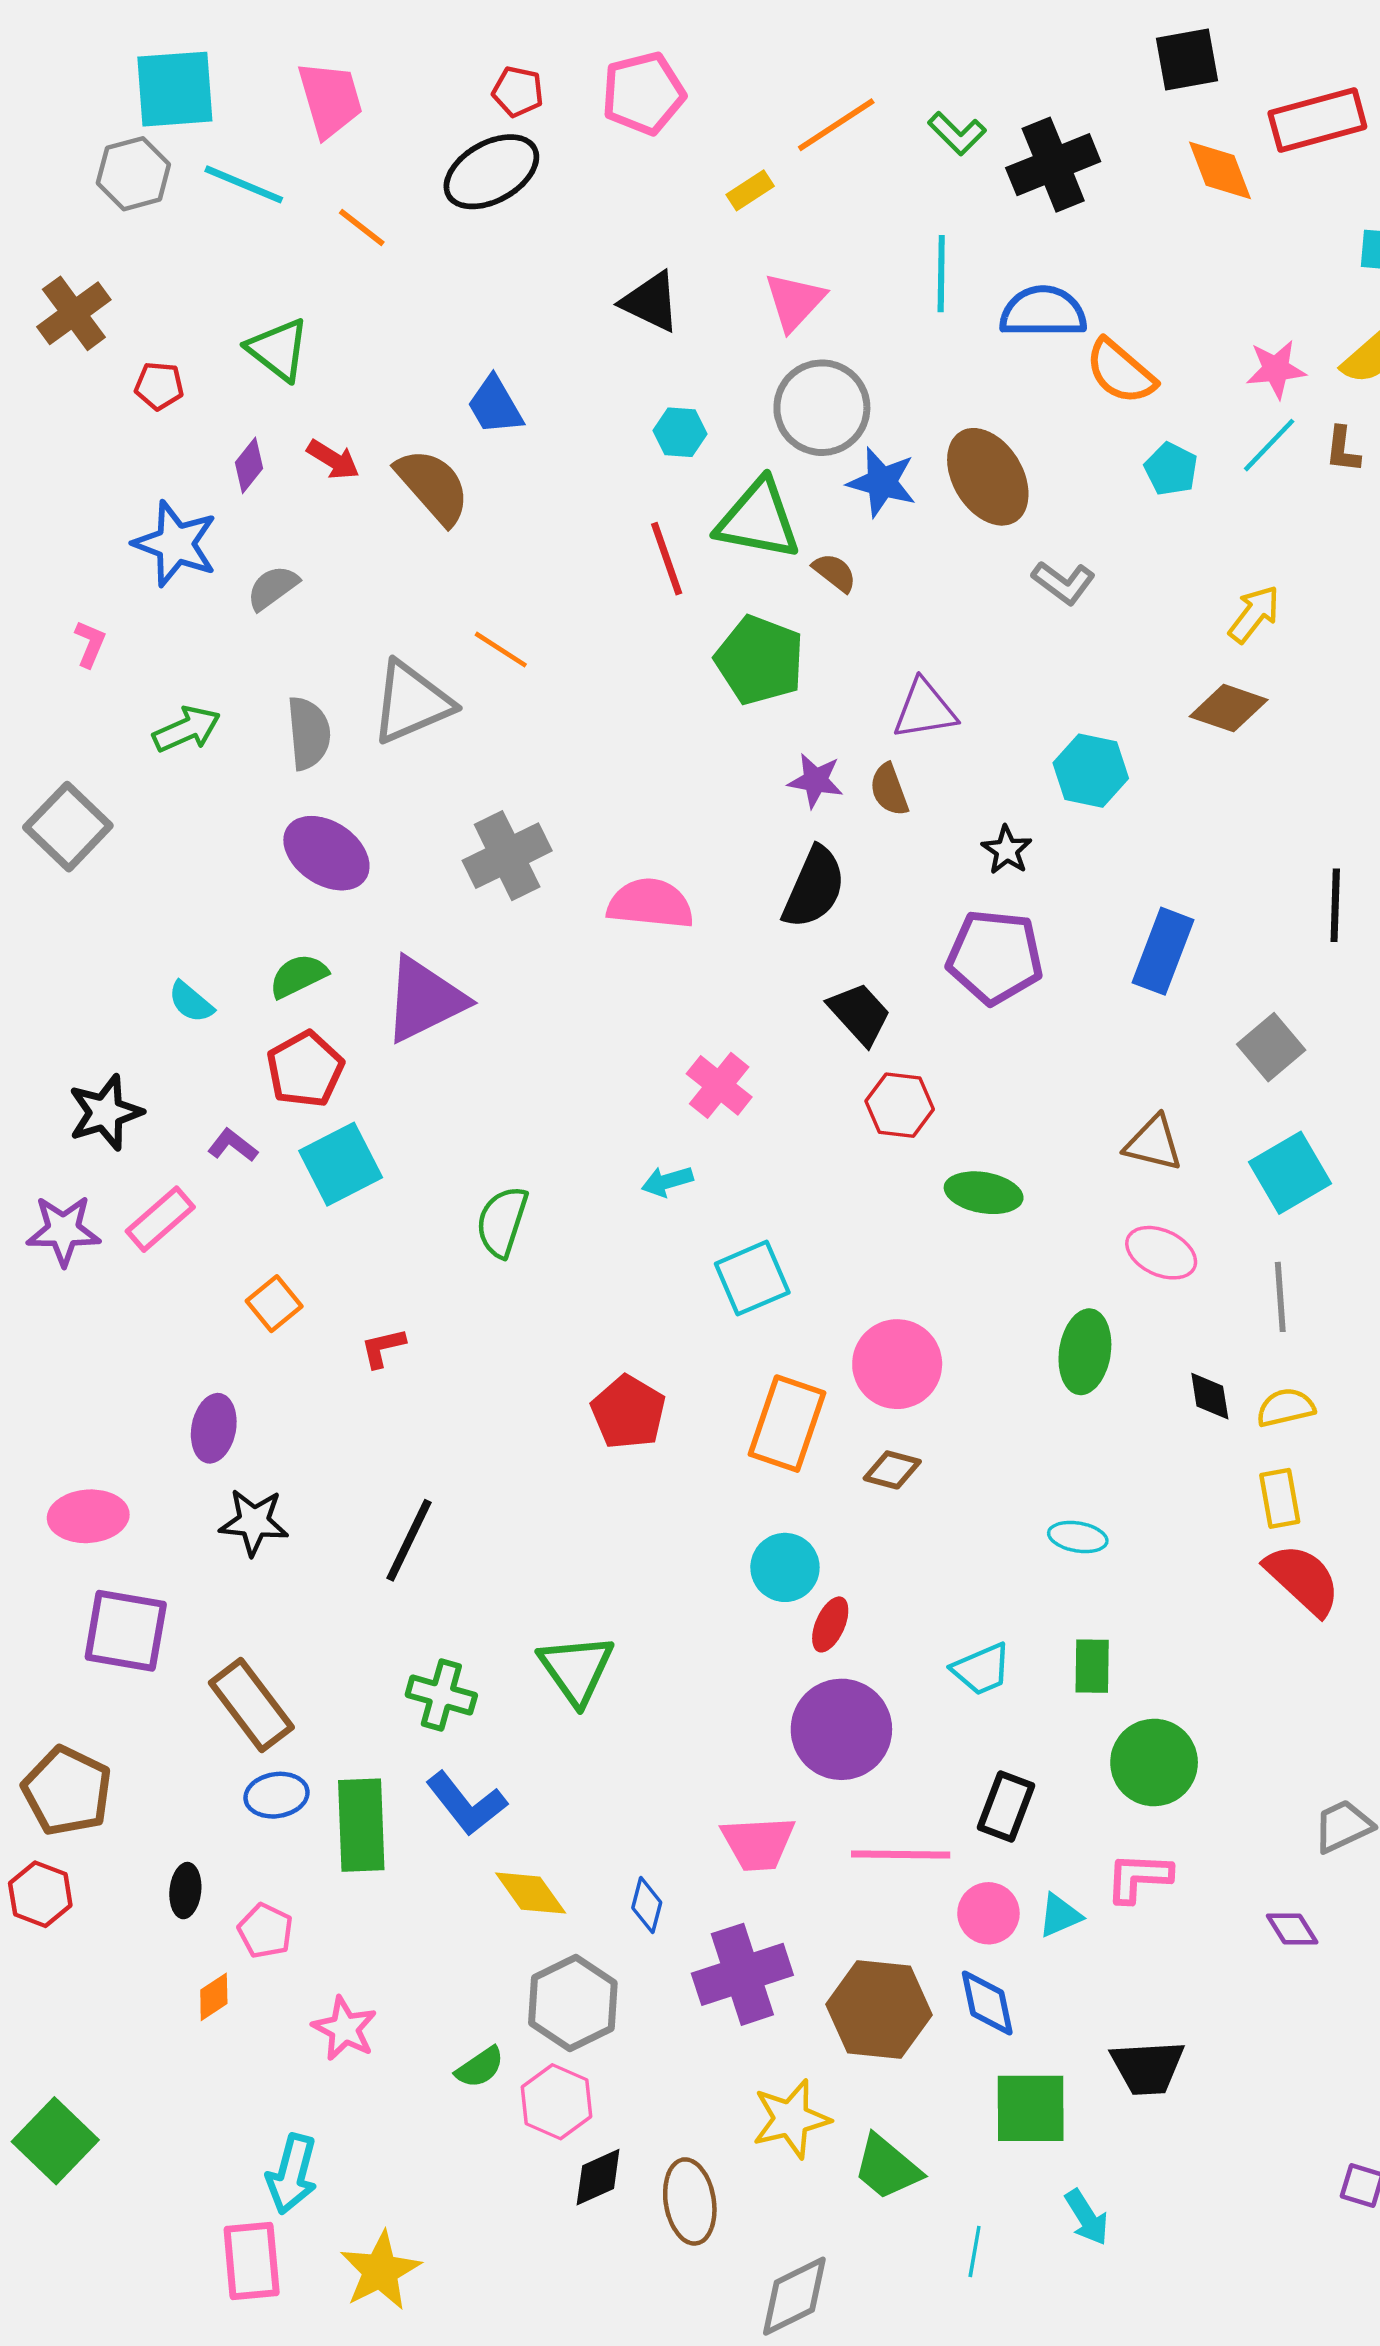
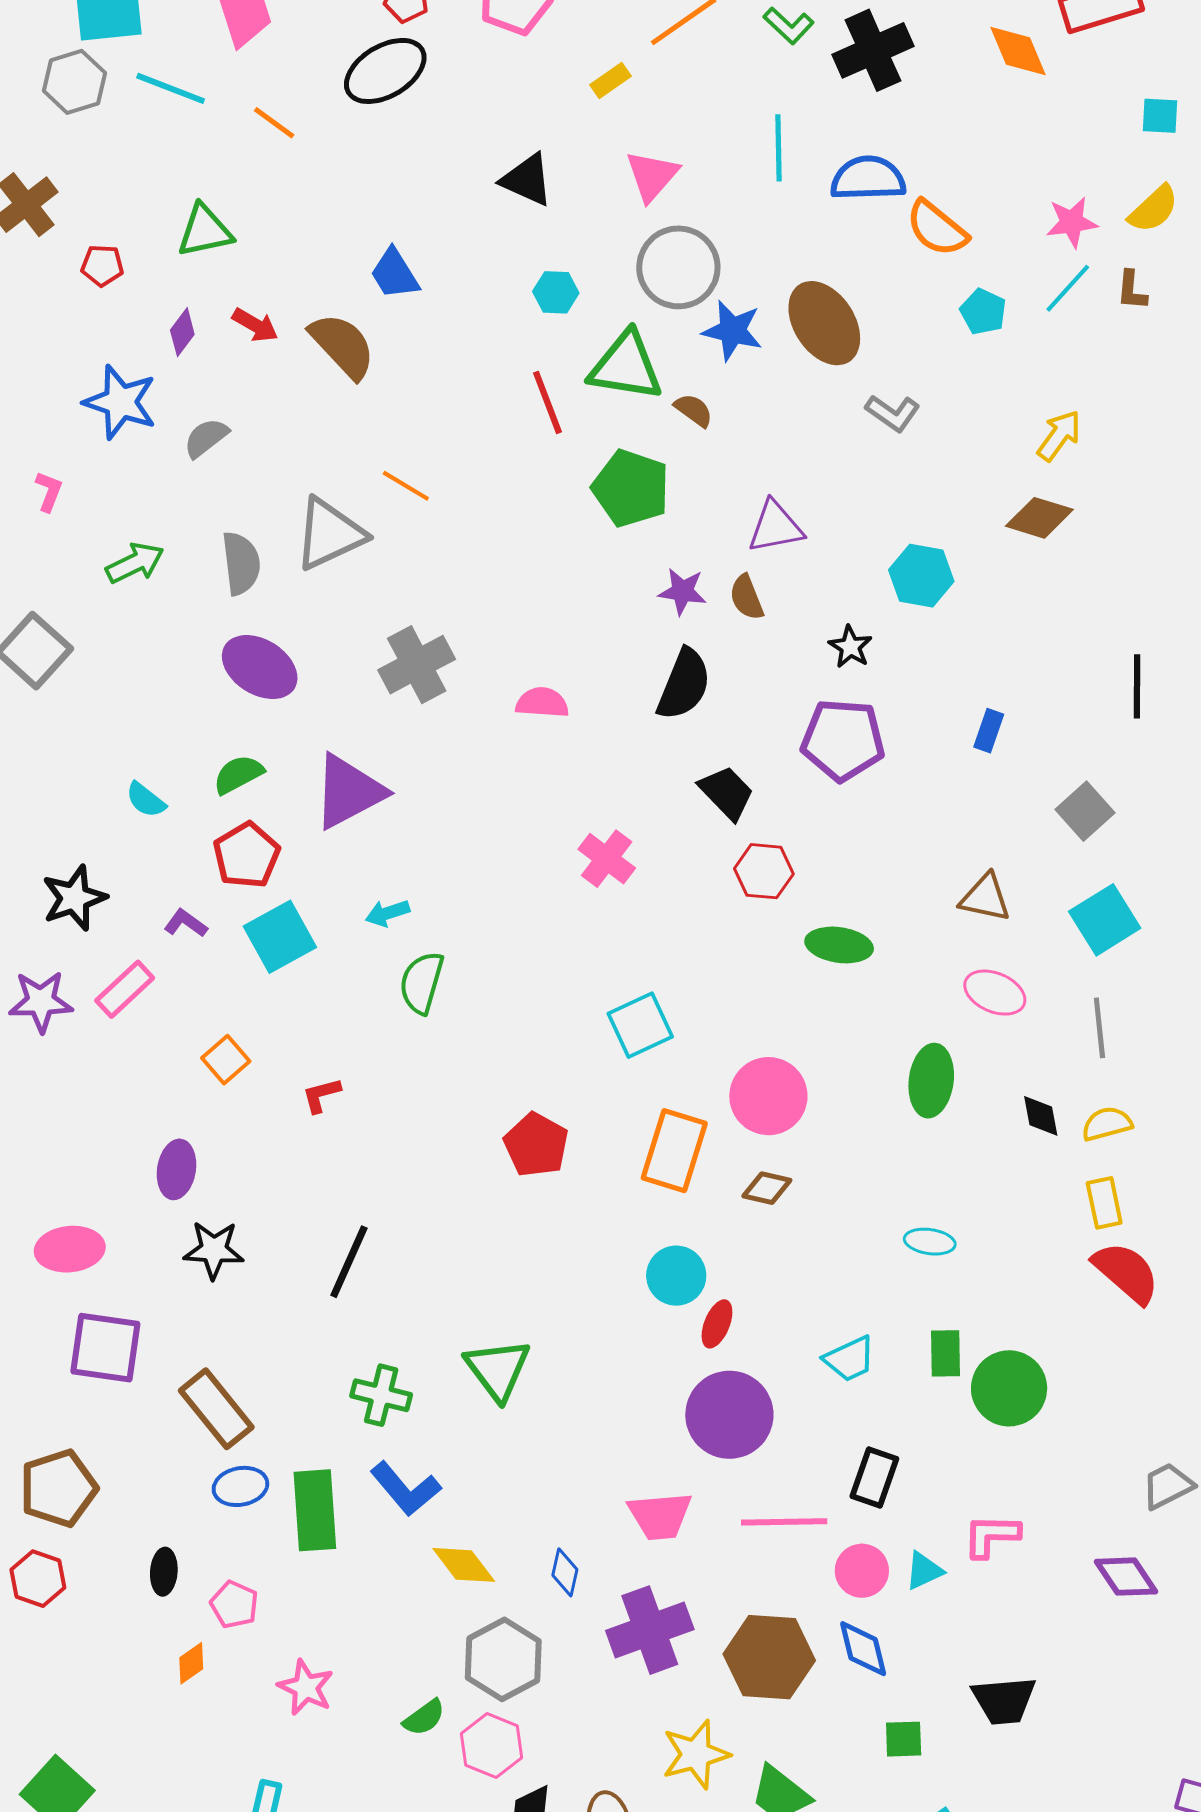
green triangle: (278, 349) -> (205, 231), turned -48
pink semicircle: (650, 904) -> (542, 703), size x0.7
blue rectangle: (1163, 951) -> (989, 731), size x0.6
cyan arrow: (667, 1181) -> (387, 913), moved
green circle: (1154, 1763) -> (1009, 1388), moved
brown pentagon: (67, 1791) -> (58, 1488), turned 30
purple diamond: (1292, 1929) -> (1126, 1577), size x1.4
green square: (1031, 2108) -> (904, 1739), size x0.6

